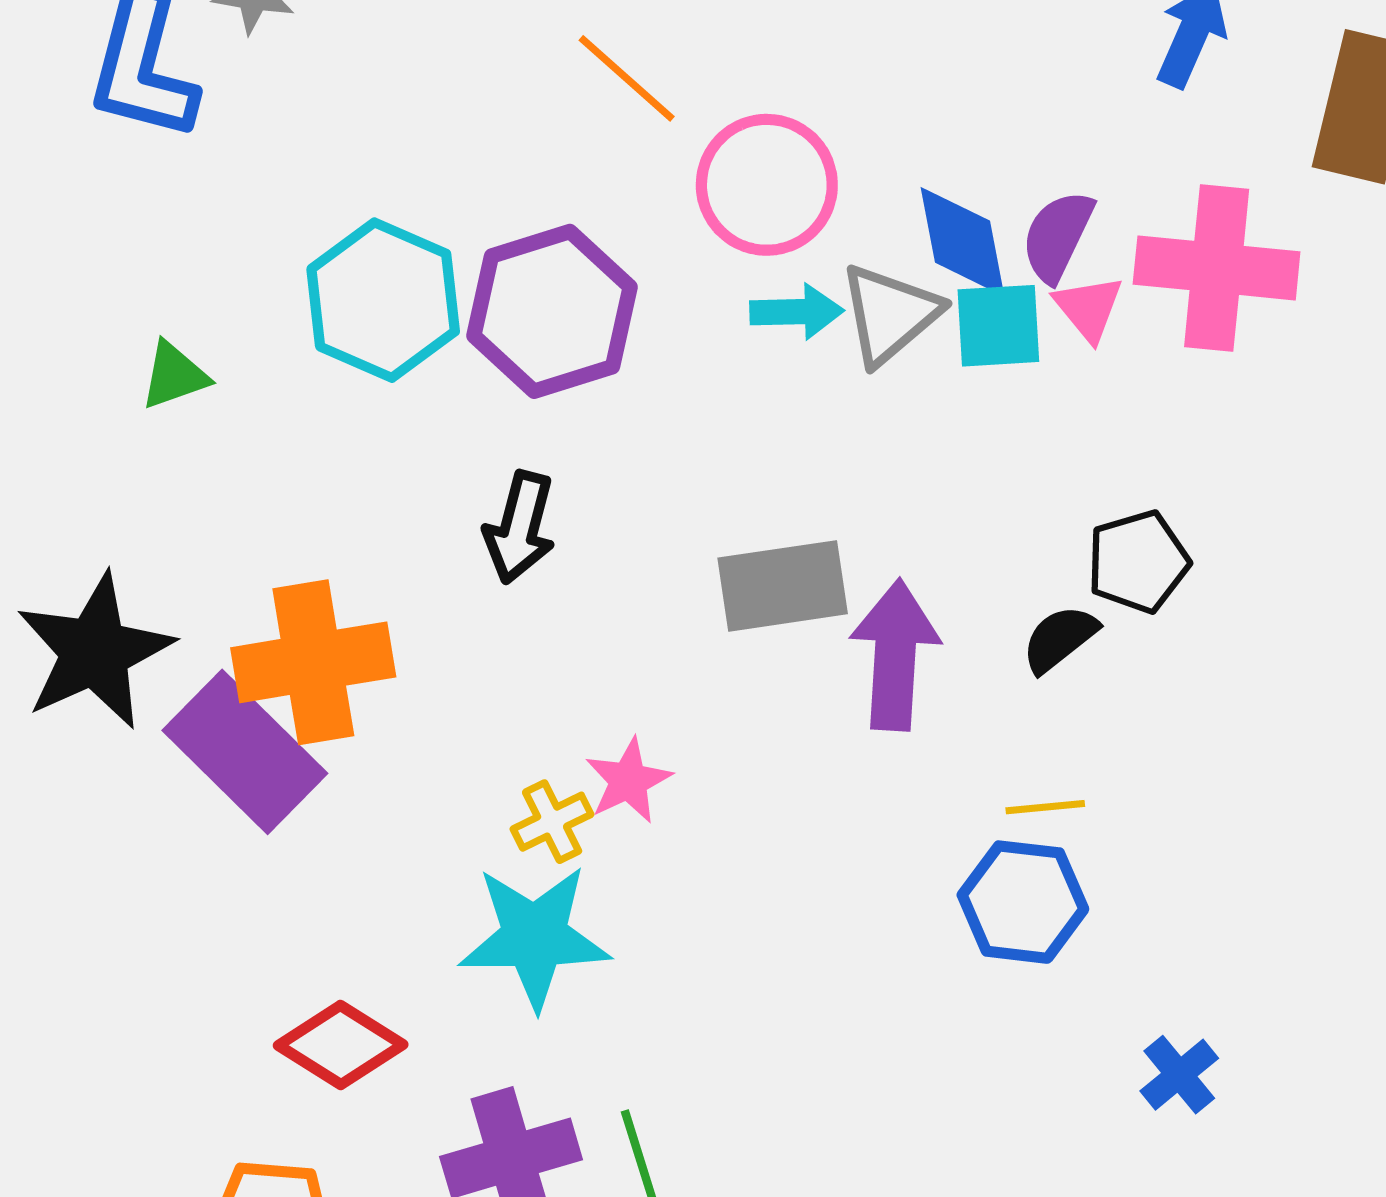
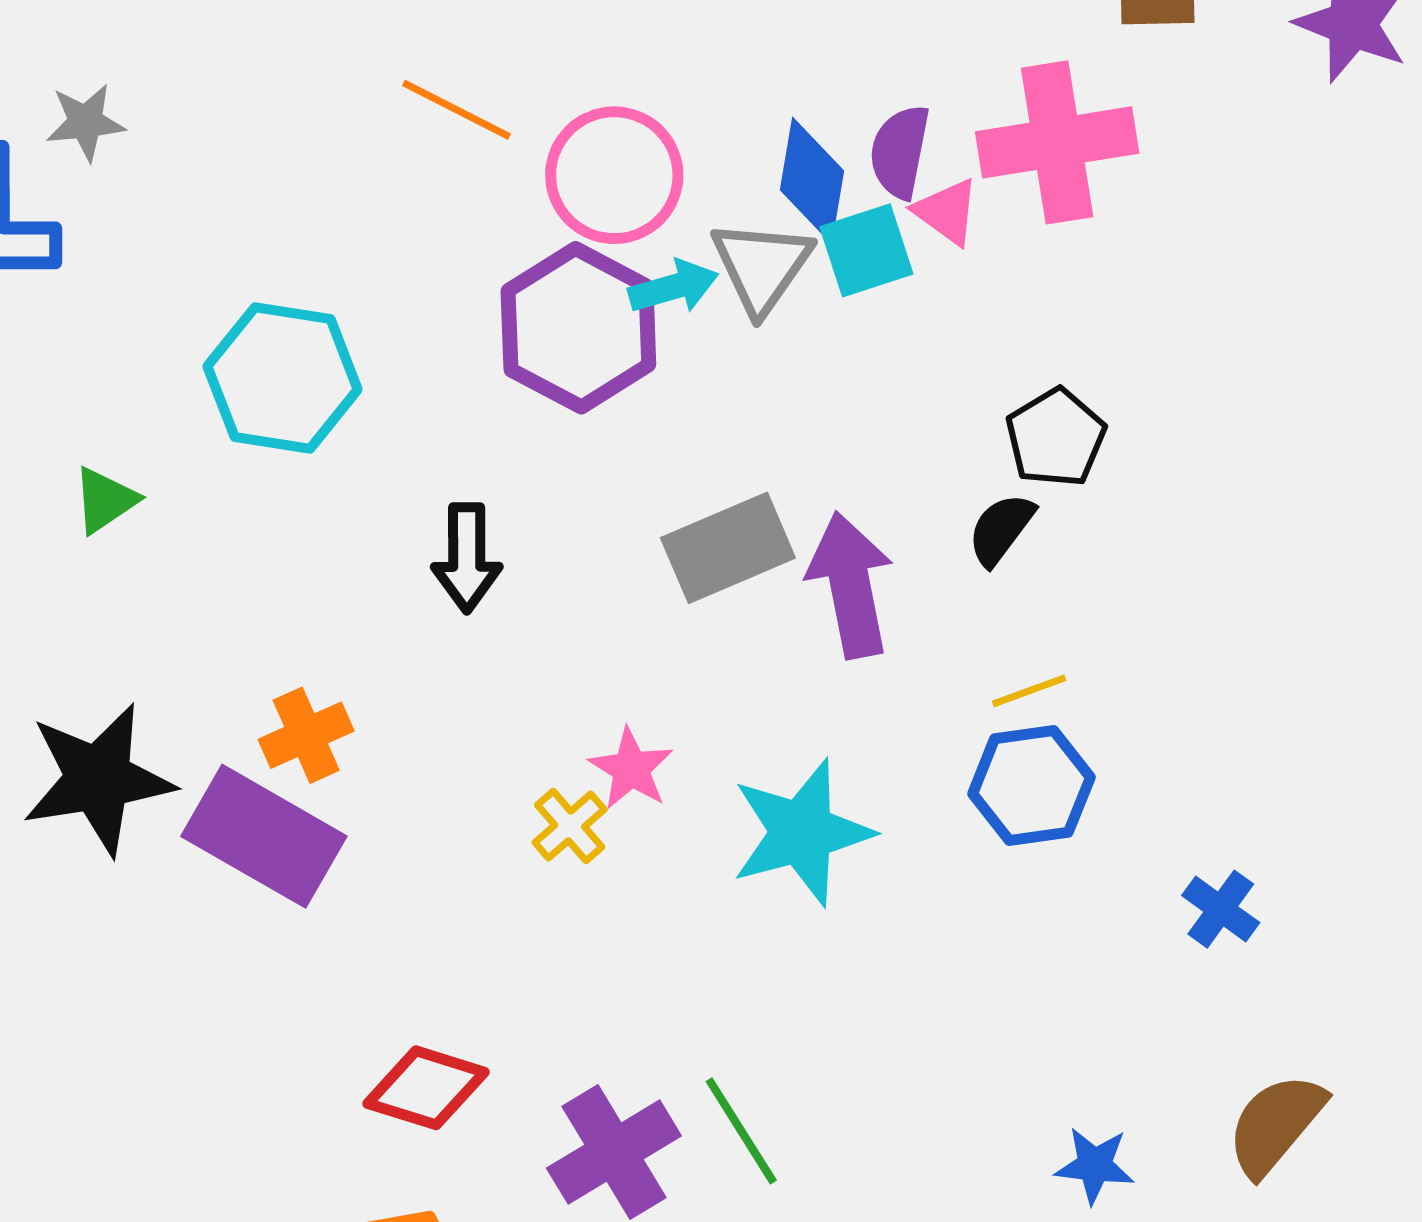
blue diamond: (962, 242) -> (812, 180), turned 35
purple hexagon: (552, 311) -> (578, 328), moved
black star: (95, 652) -> (98, 779), turned 30
orange cross: (313, 662) -> (306, 735), size x0.6
cyan star: (535, 937) -> (802, 832), moved

